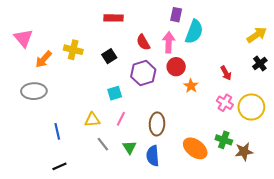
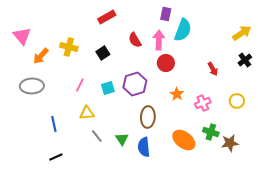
red rectangle: (113, 18) -> (107, 17), turned -30
purple hexagon: (143, 73) -> (135, 84), moved
orange star: (191, 86) -> (177, 94), moved
pink cross: (225, 103) -> (203, 103), moved, turned 35
yellow circle: (251, 107) -> (237, 101), size x0.6
pink line: (121, 119) -> (80, 85), moved

